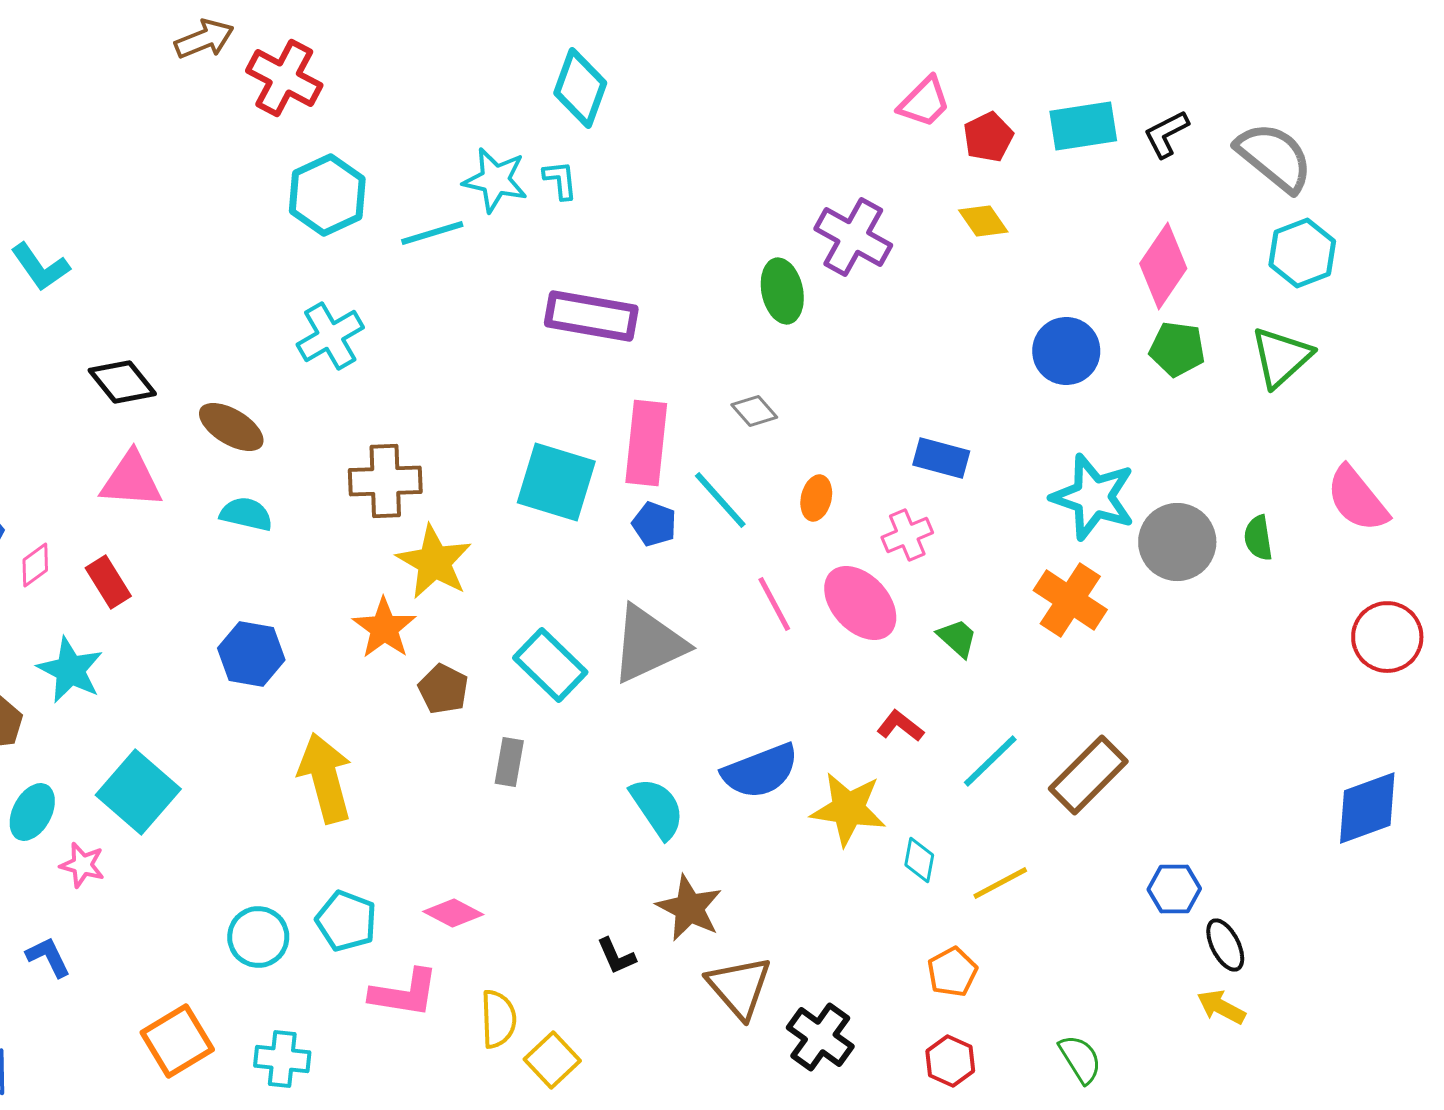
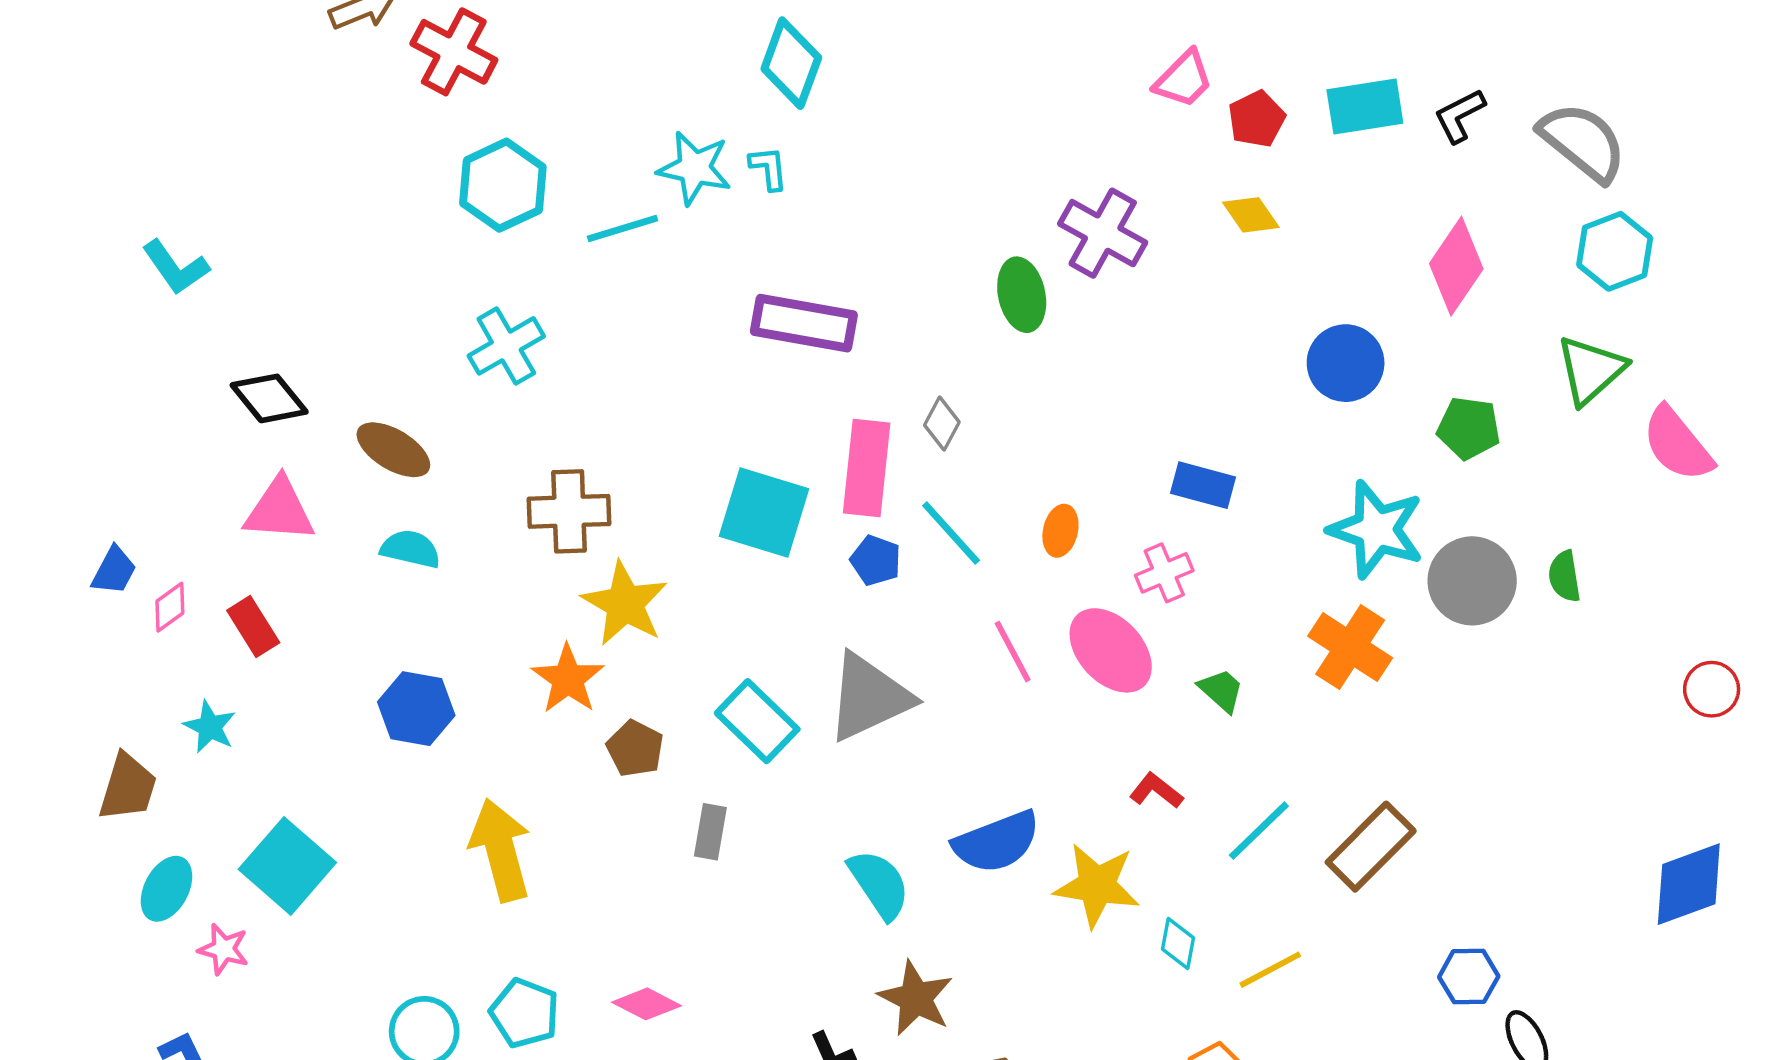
green pentagon: (1177, 349) -> (1469, 428), moved
gray diamond: (754, 411) -> (942, 424), moved, turned 69
pink semicircle: (1357, 499) -> (1677, 444), moved
red circle: (1387, 637) -> (1712, 689), size x0.7
cyan star: (70, 670) -> (210, 727), size x0.7

